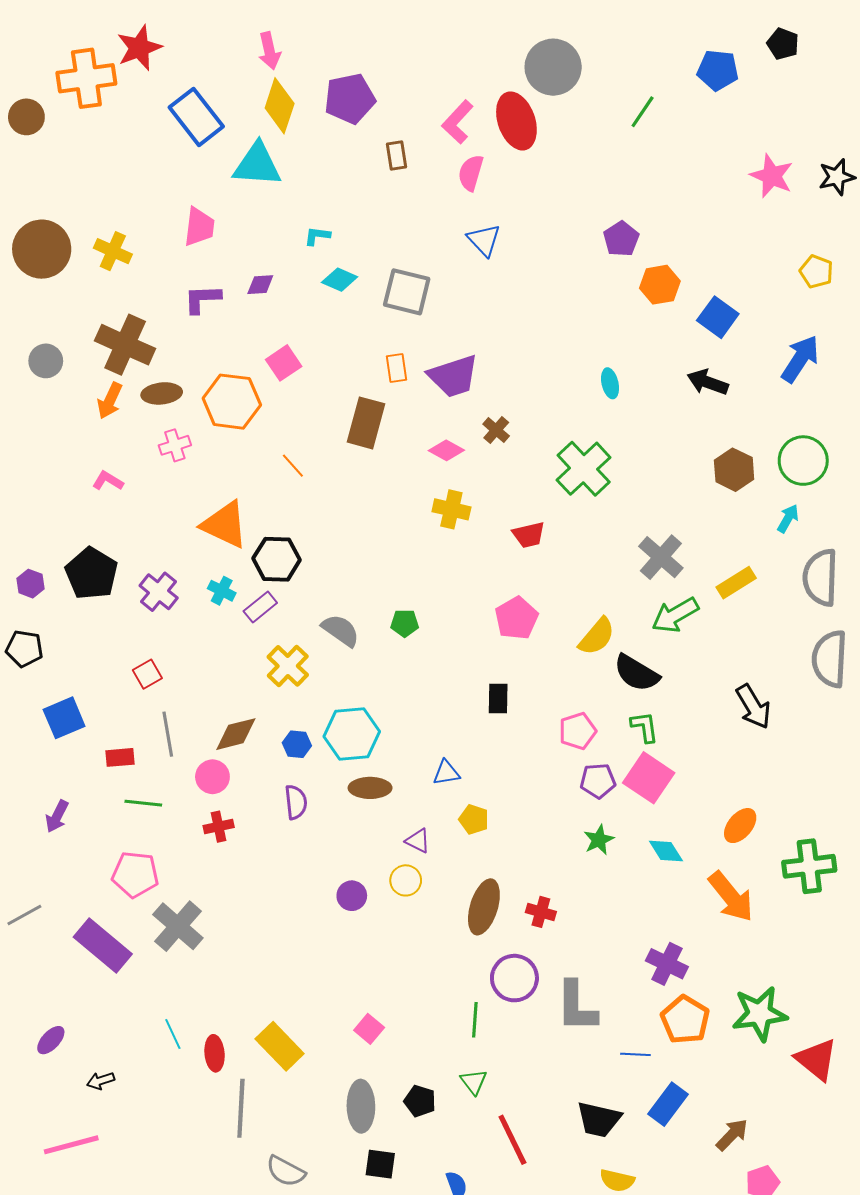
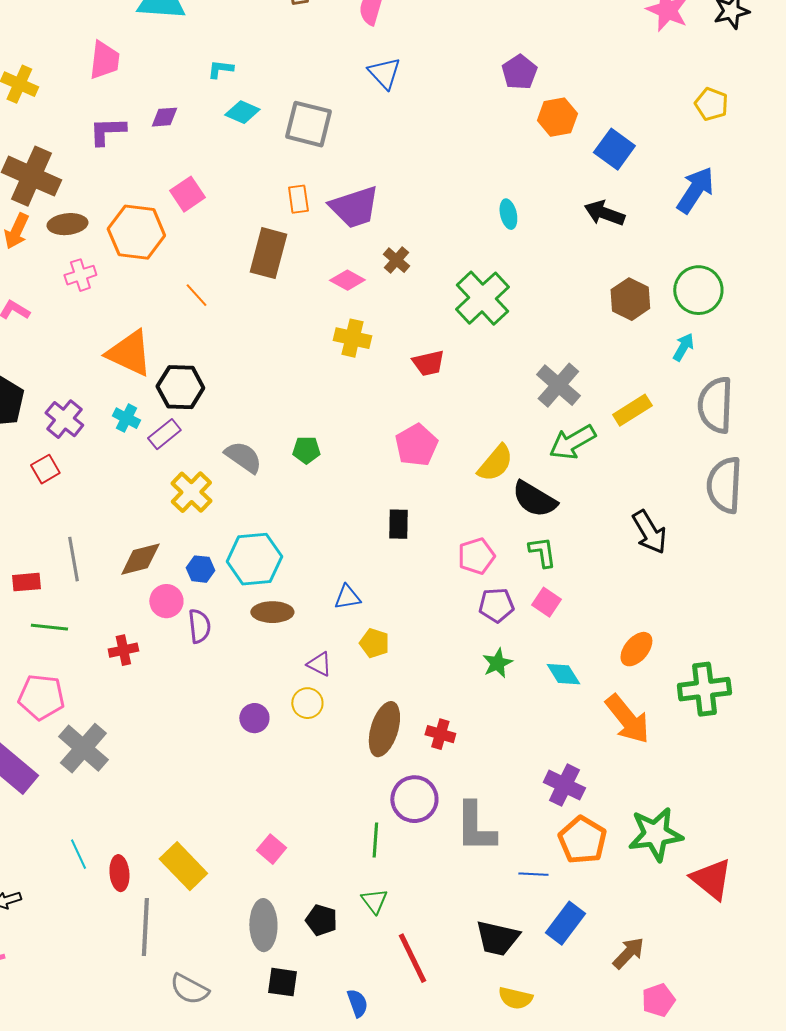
red square: (147, 674) -> (45, 469), moved
pink circle: (212, 777) -> (166, 601), moved
pink square: (649, 778) -> (546, 602), size x0.6

